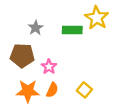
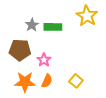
green rectangle: (72, 30) -> (53, 27), moved

